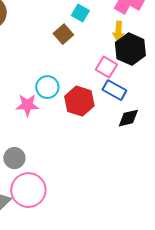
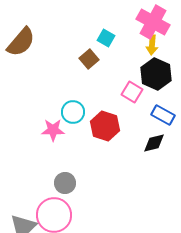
yellow arrow: (118, 31) -> (152, 45), moved
blue rectangle: (114, 90) -> (163, 115), moved
gray circle: (14, 158) -> (65, 183), moved

